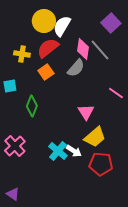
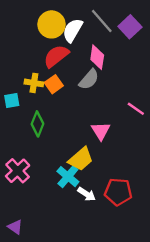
gray line: (100, 50) -> (102, 21), moved
yellow cross: (22, 54) -> (34, 83), moved
yellow trapezoid: (95, 137) -> (81, 159), moved
white arrow: (74, 151) -> (87, 194), moved

